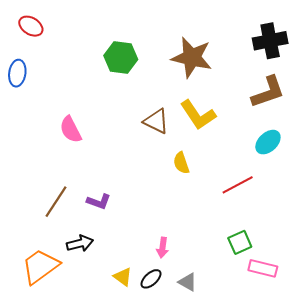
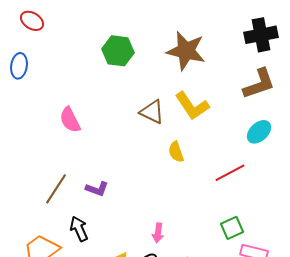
black arrow: (80, 243) -> (79, 229), turned -100

